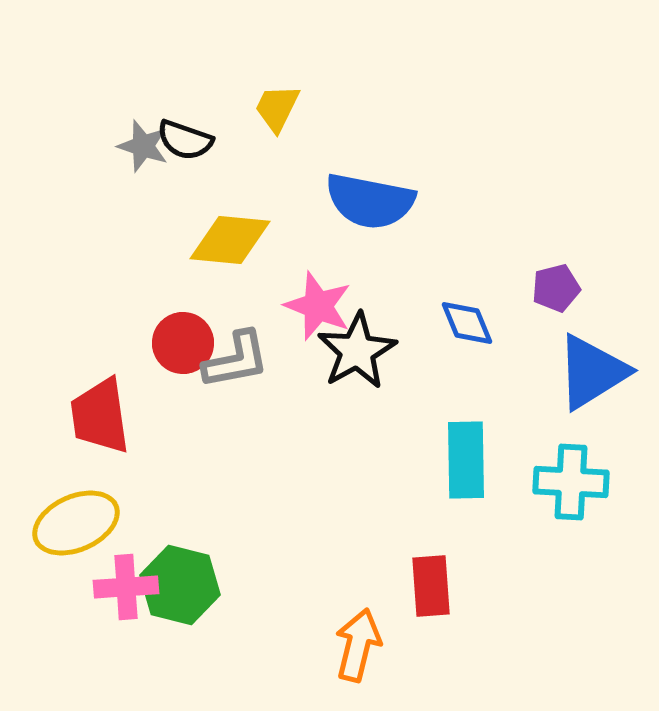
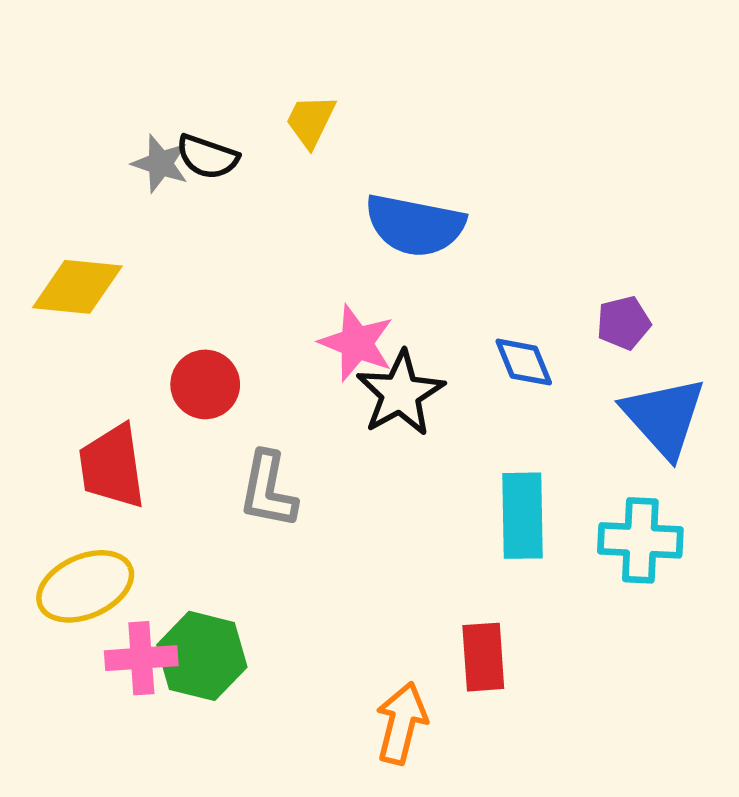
yellow diamond: (230, 240) -> (77, 287), moved
gray L-shape: (236, 360) -> (268, 490), moved, turned 112
blue triangle: (592, 372) -> (664, 417), turned -40

